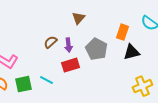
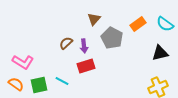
orange rectangle: (122, 32) -> (138, 24), moved, turned 35
gray pentagon: (96, 49) -> (112, 38), moved
black triangle: (131, 52) -> (160, 53), moved

